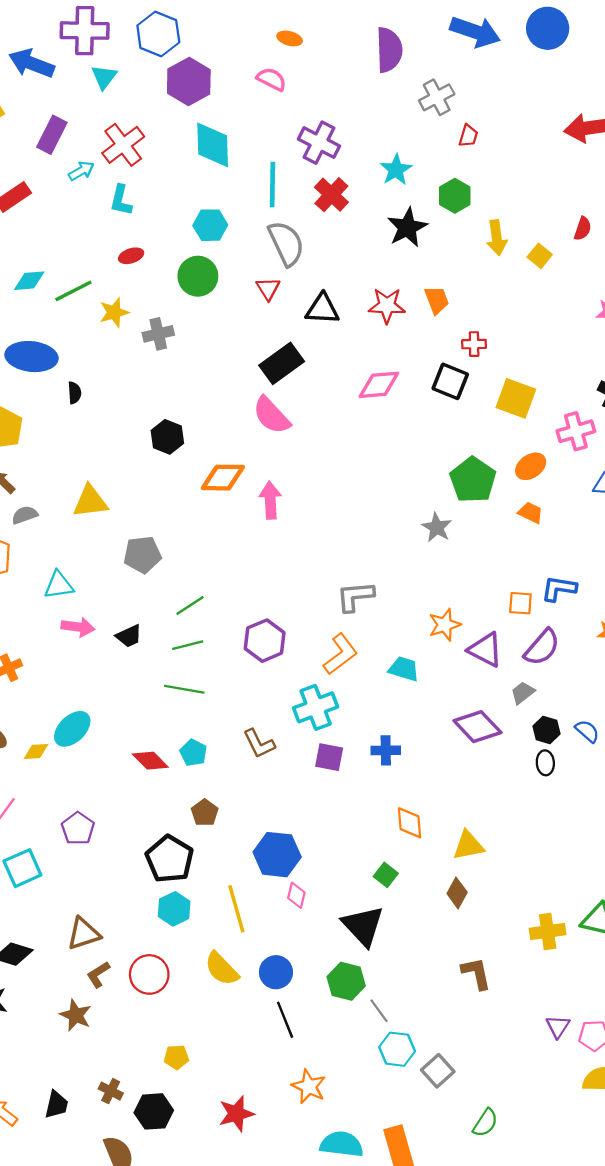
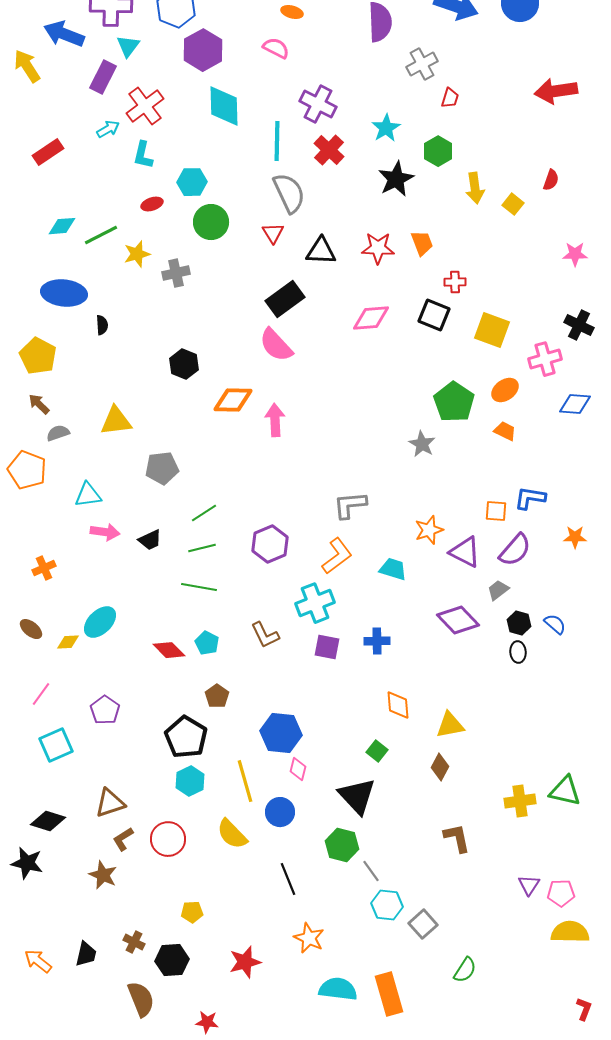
purple rectangle: (52, 135) -> (103, 77), moved
cyan hexagon: (210, 225) -> (192, 182), moved
blue circle: (276, 972) -> (280, 812), moved

